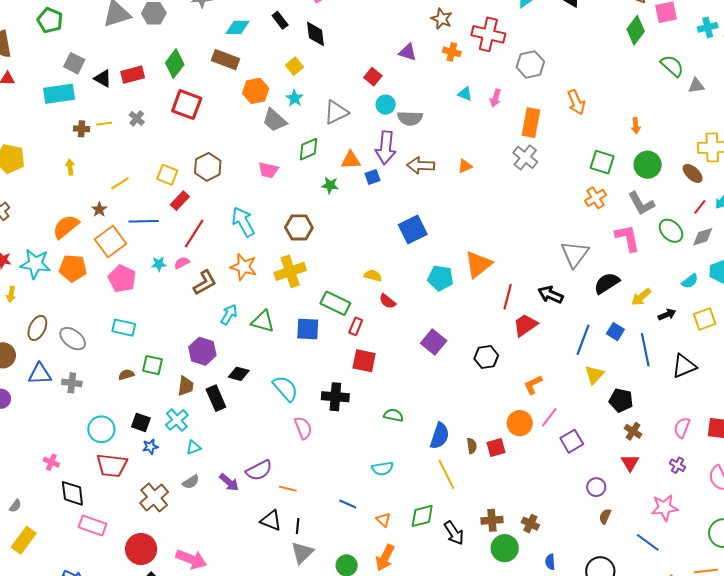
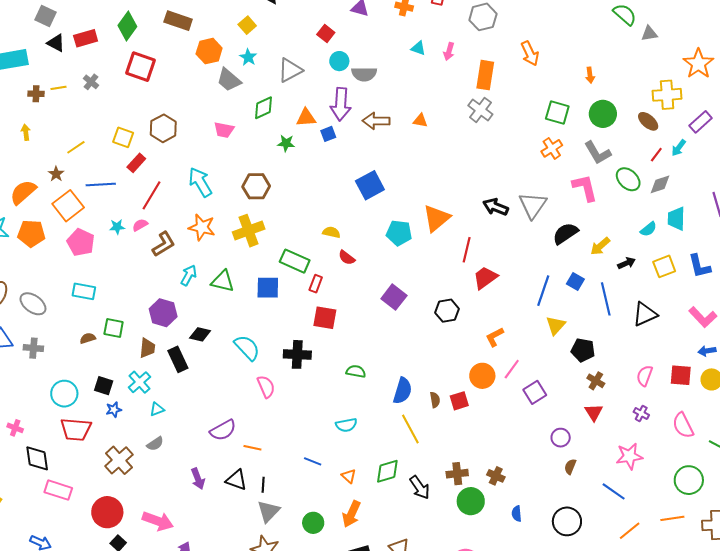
gray square: (74, 63) -> (46, 16), moved
orange triangle: (465, 166) -> (420, 120), turned 35
black arrow: (551, 295) -> (496, 207), moved
purple arrow: (229, 482) -> (198, 479), moved, turned 30

